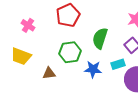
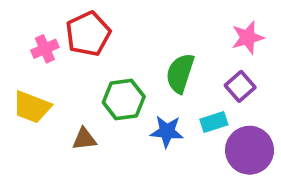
red pentagon: (68, 15) -> (88, 34), moved
pink cross: (28, 25) -> (45, 49), turned 32

